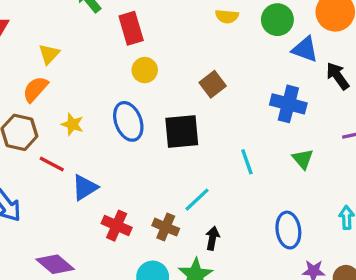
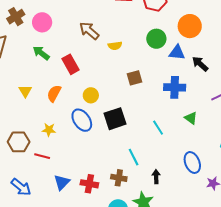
yellow semicircle: (227, 16) -> (115, 46), moved
yellow circle: (145, 70) -> (91, 95), moved
brown square: (213, 84) -> (135, 78), moved, turned 35
orange semicircle: (35, 89) -> (54, 93), moved
blue triangle: (85, 187) -> (62, 182), moved
cyan line: (197, 200) -> (134, 157), turned -60
black arrow: (212, 238) -> (156, 177), moved

